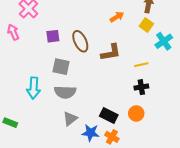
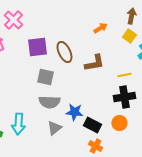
purple square: (53, 36) -> (37, 47), size x1.5
black cross: (141, 87) -> (124, 97), size x1.5
cyan arrow: (34, 88) -> (18, 124), moved
blue star: (90, 133) -> (74, 112), moved

